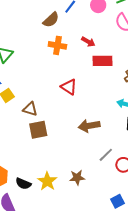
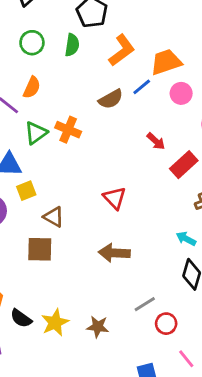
orange cross: (57, 45) -> (68, 130), moved
red rectangle: (102, 61) -> (184, 165), moved, turned -54
brown arrow: (89, 126) -> (114, 253), moved
brown square: (38, 130) -> (40, 249), moved

